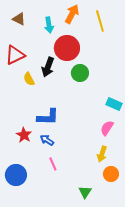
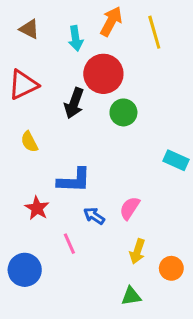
yellow semicircle: (29, 79) -> (29, 142), moved
pink semicircle: (107, 128) -> (130, 208), moved
blue arrow: (47, 140) -> (94, 216), moved
yellow arrow: (102, 154) -> (137, 251), moved
pink line: (53, 164) -> (69, 244), moved
green triangle: (85, 192) -> (131, 296), turned 48

